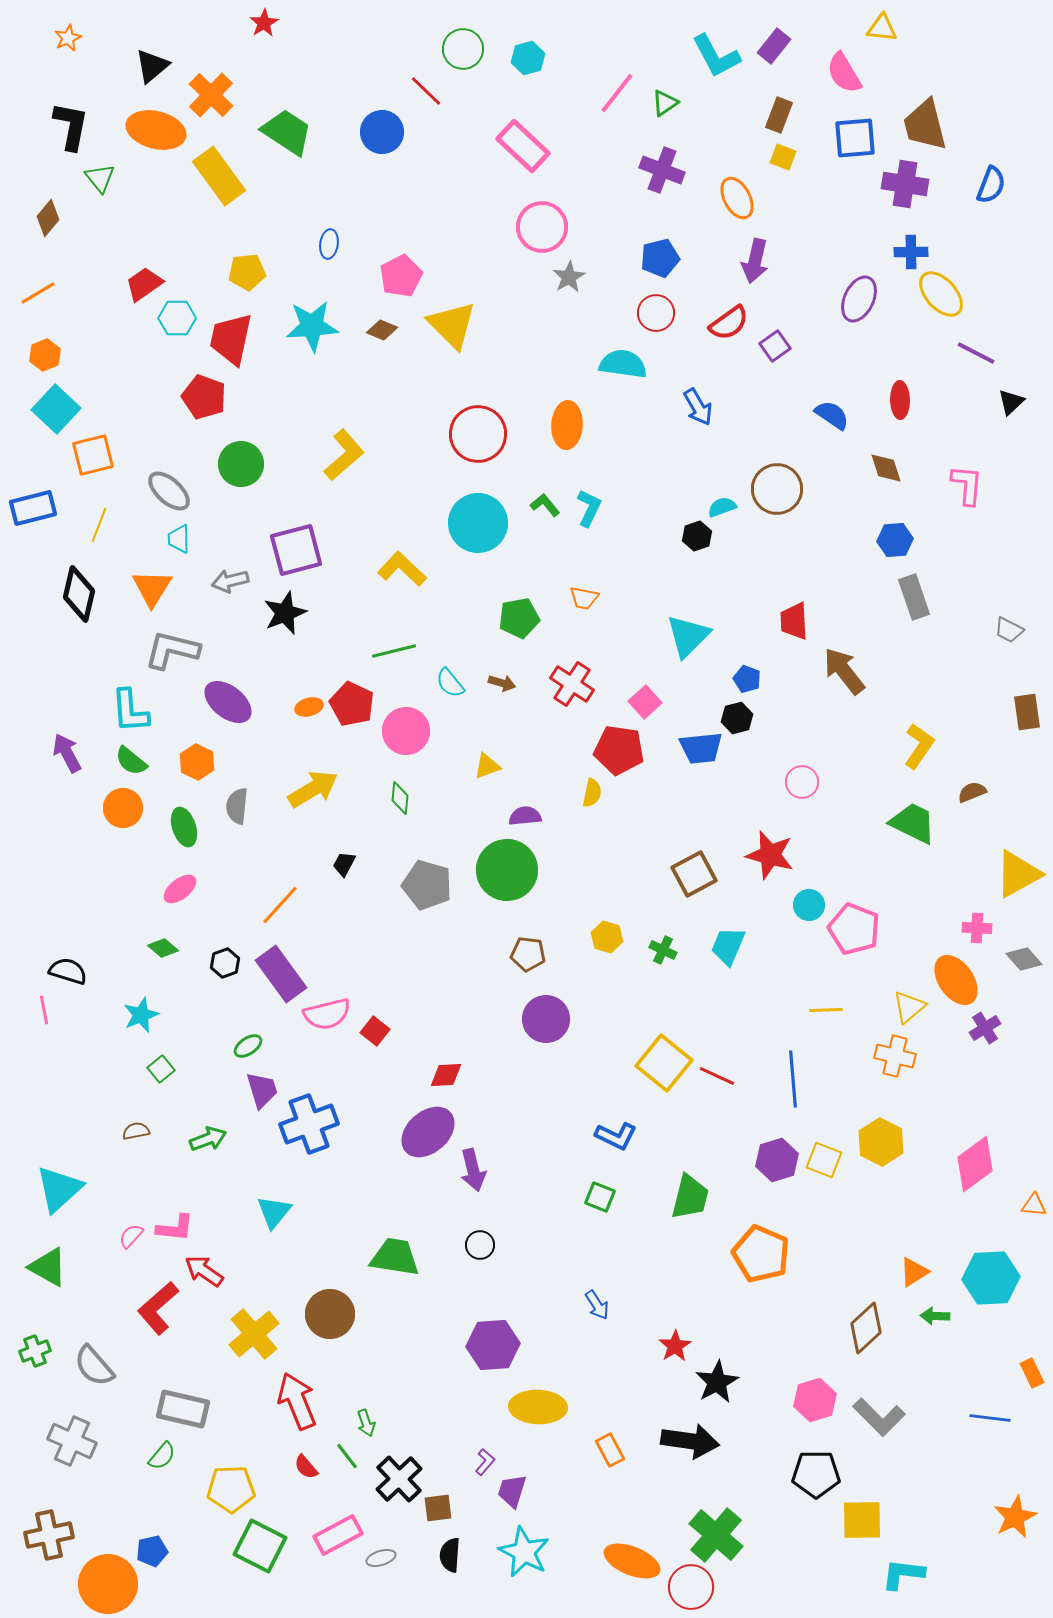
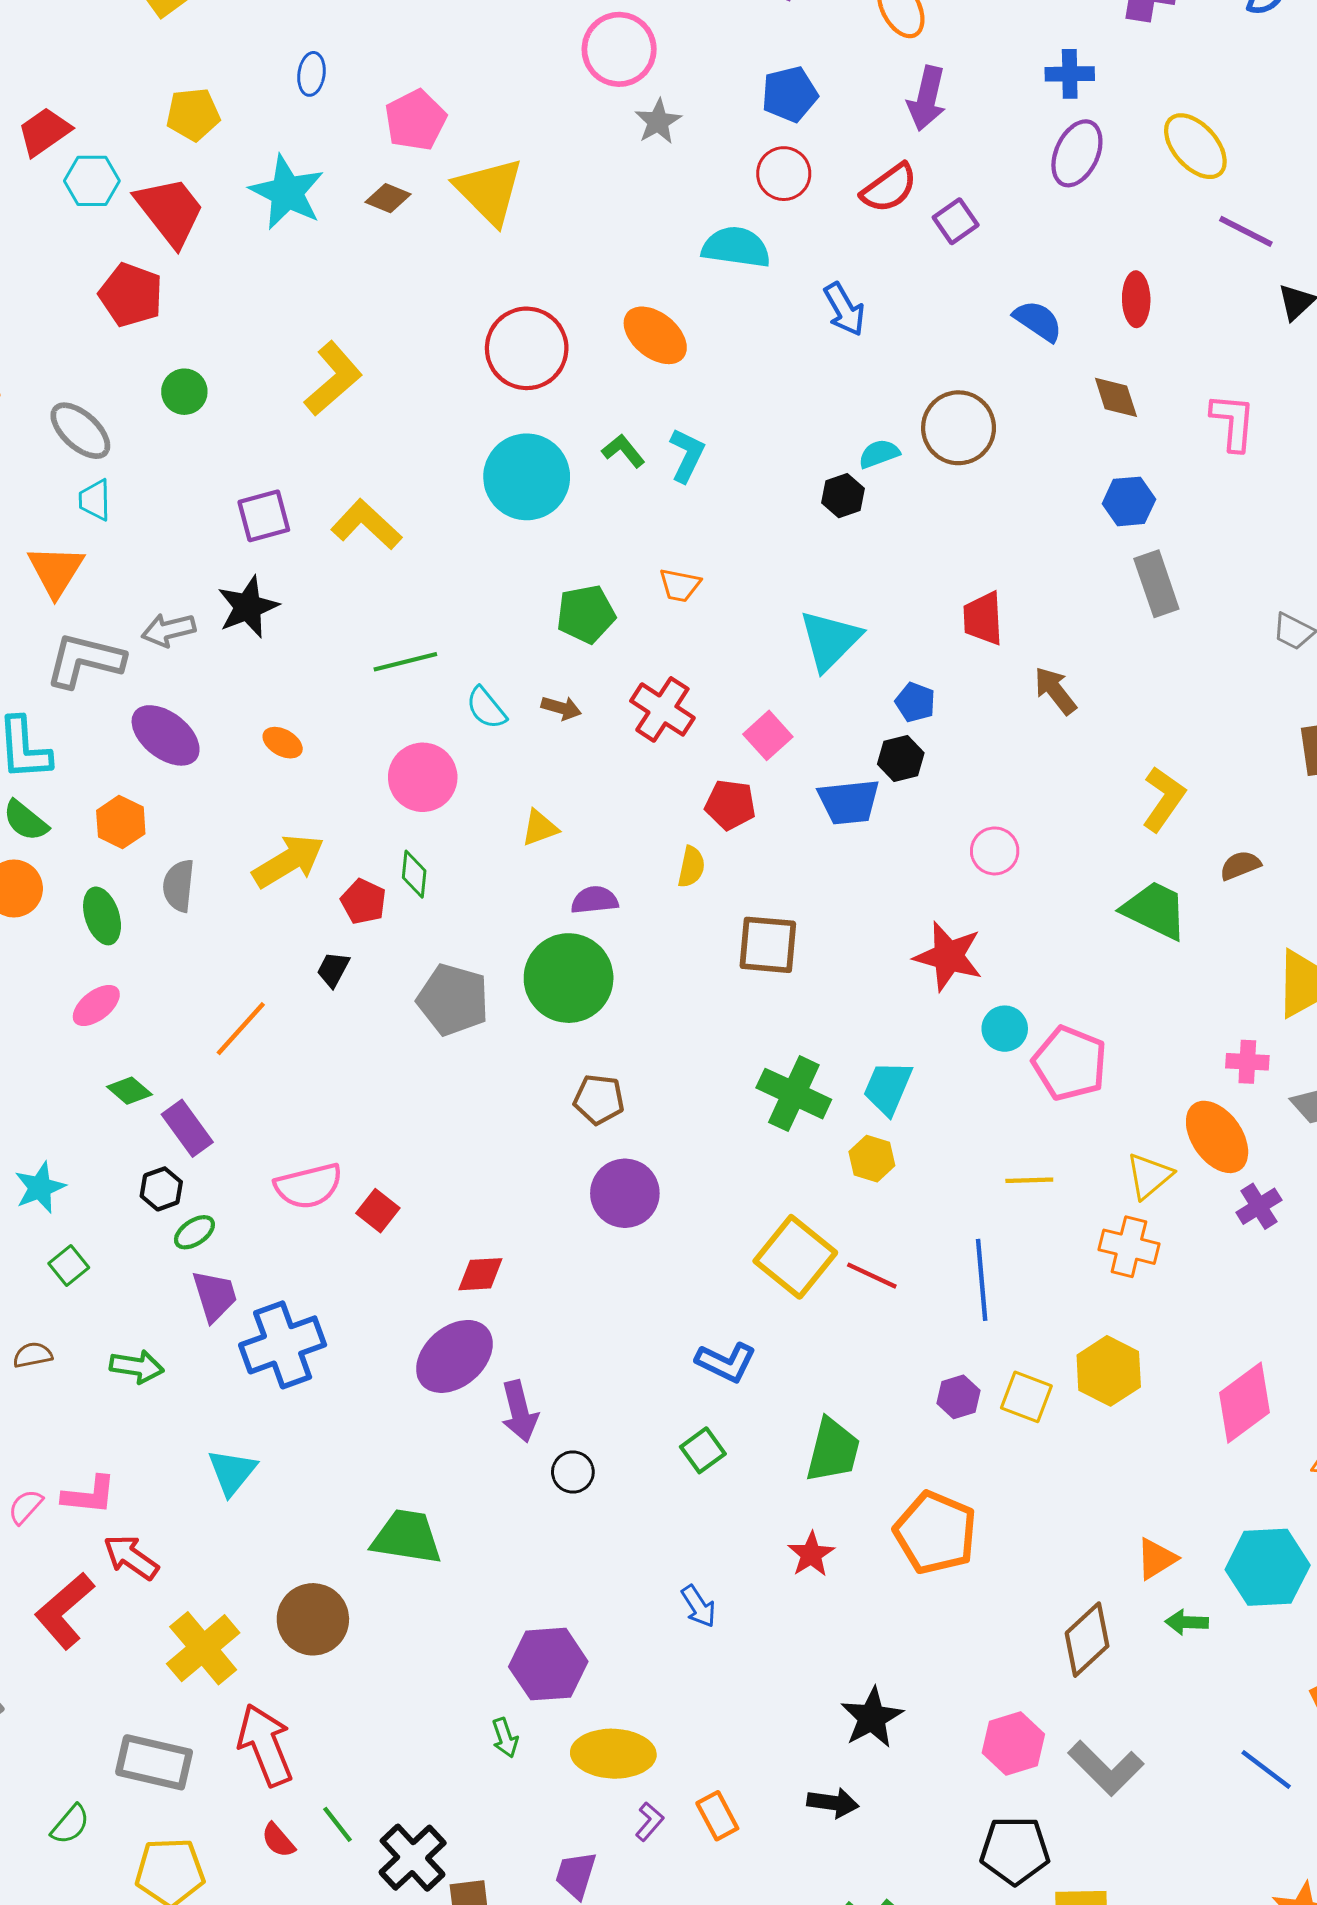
blue cross: (911, 252) -> (1070, 74), moved
cyan star: (312, 326) -> (287, 192), turned 30
red trapezoid: (231, 339) -> (170, 211), turned 130
orange ellipse: (567, 425) -> (655, 335), turned -54
green circle: (241, 464) -> (184, 392), size x0.7
purple square: (296, 550) -> (264, 516), size x0.7
yellow L-shape: (402, 569) -> (366, 525), moved
gray arrow: (230, 581) -> (168, 630), moved
brown arrow: (844, 671) -> (1055, 691), size x0.7
red pentagon: (352, 704) -> (363, 902), moved, size x0.7
orange ellipse: (309, 707) -> (283, 743), turned 44
red pentagon: (619, 750) -> (730, 805), size x0.7
brown square: (694, 874) -> (768, 945), moved, turned 33
yellow hexagon: (607, 937) -> (872, 1159), moved
green diamond: (163, 948) -> (129, 1091), moved
green cross: (663, 950) -> (794, 1094), size x1.8
black hexagon: (225, 963) -> (161, 1189), moved
purple rectangle: (281, 974) -> (187, 1128), moved, size x0.7
green arrow: (208, 1139) -> (137, 1367), turned 30
purple hexagon: (777, 1160) -> (959, 1397), size x0.7
green square: (600, 1197) -> (703, 1450), turned 32
black circle: (480, 1245) -> (573, 1472), moved
red star: (675, 1346) -> (811, 1554), moved
gray rectangle: (183, 1409) -> (154, 1762), moved
blue line: (990, 1418) -> (1266, 1770), turned 30
green arrow: (366, 1423) -> (505, 1738), moved
black arrow: (690, 1441) -> (833, 1803), size x0.6
purple L-shape: (485, 1462) -> (649, 1822), moved

